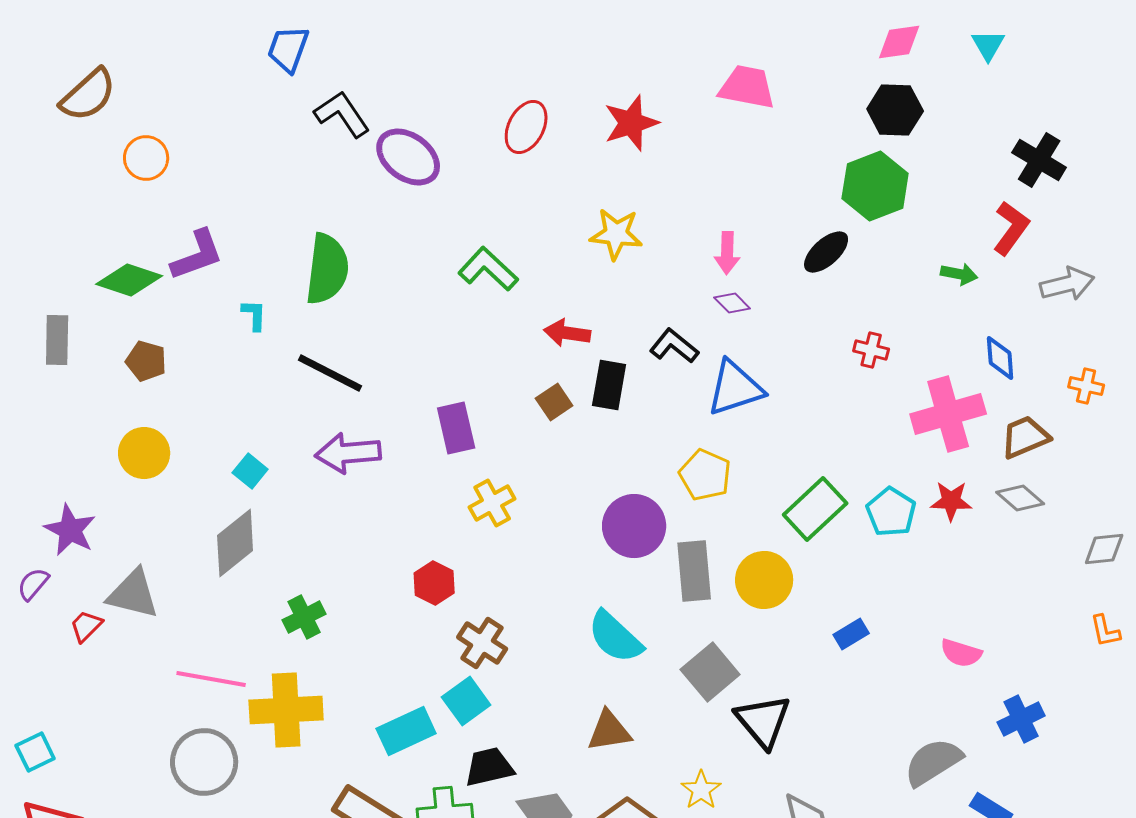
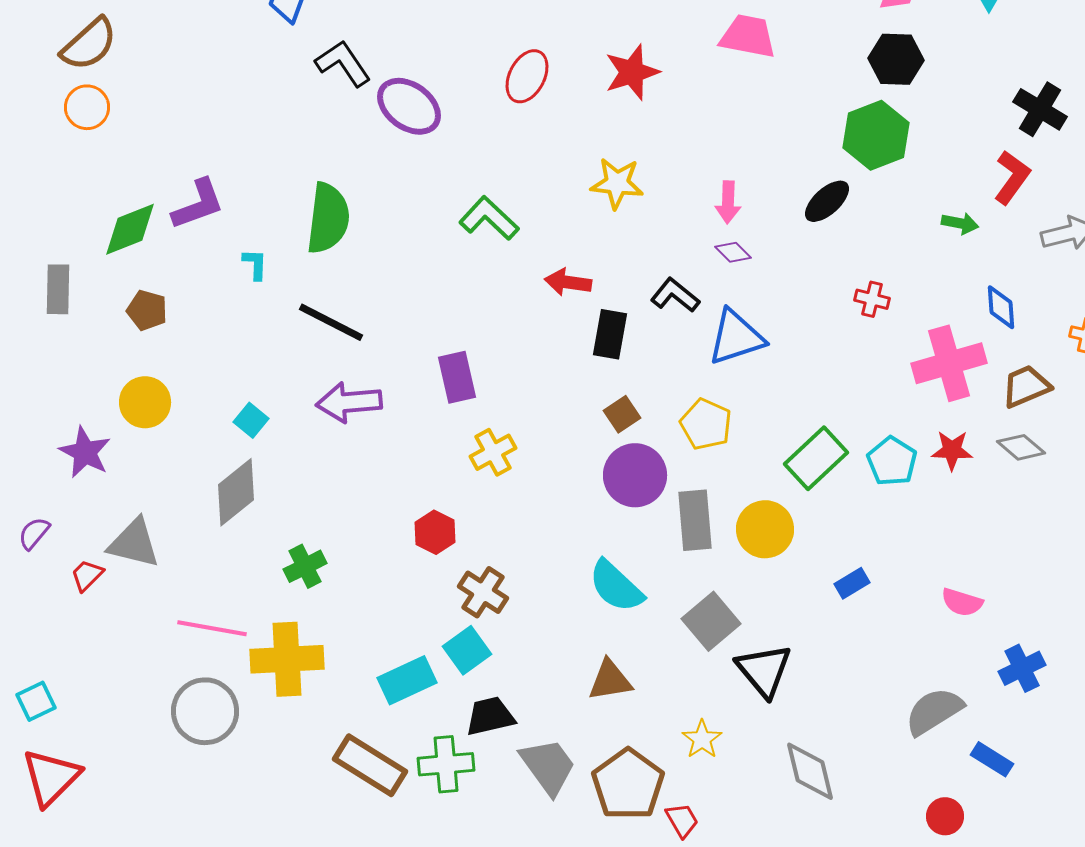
orange circle: (146, 158) -> (87, 107), moved
green diamond: (129, 280) -> (130, 229), turned -40
brown square: (554, 402) -> (622, 414), moved
purple star: (70, 530) -> (85, 452), moved

